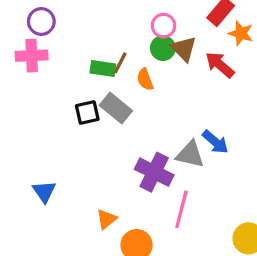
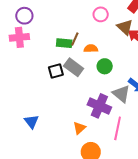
green circle: (163, 48) -> (105, 66), moved
brown triangle: (184, 49) -> (125, 27), moved
orange semicircle: (145, 79) -> (91, 49), turned 112
gray triangle: (190, 154) -> (121, 94), turned 30
orange triangle: (106, 219) -> (79, 128), moved

